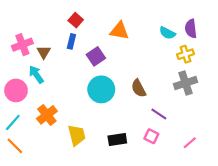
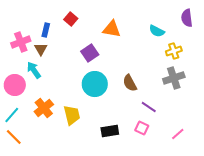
purple semicircle: (191, 29) -> (187, 18), moved
blue rectangle: (71, 41) -> (46, 30), moved
yellow trapezoid: (77, 135) -> (72, 115), moved

